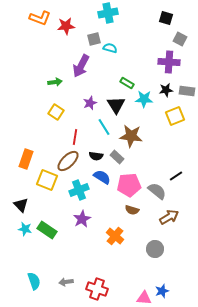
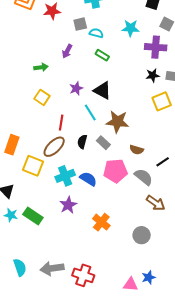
purple arrow: (81, 66) -> (67, 51), size x0.6
green rectangle: (127, 83) -> (102, 55), moved
cyan star: (144, 99) -> (130, 28), moved
black triangle: (116, 105) -> (102, 90), turned -30
black semicircle: (96, 156) -> (82, 142), turned 96
blue semicircle: (102, 177) -> (88, 179), moved
brown semicircle: (132, 210) -> (137, 150), moved
brown arrow: (169, 217) -> (156, 203), turned 66
gray arrow: (66, 282) -> (52, 268), size x1.6

